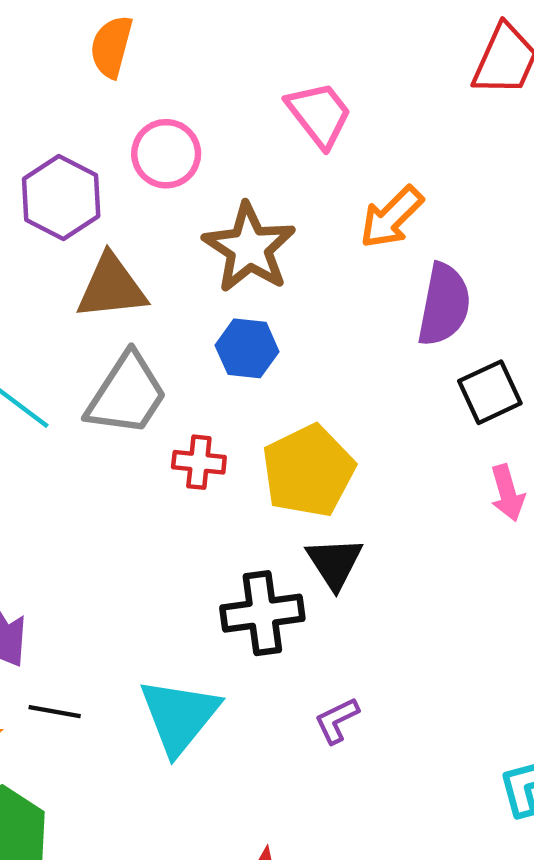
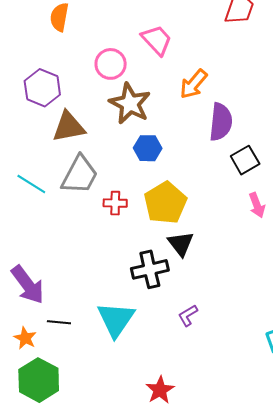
pink circle: (166, 154) -> (111, 64), moved
blue hexagon: (247, 348) -> (148, 148), moved

